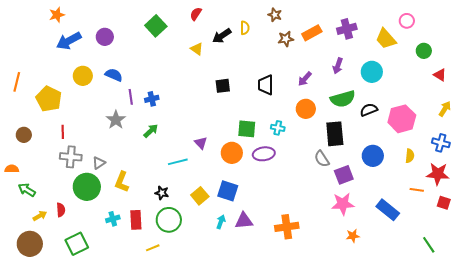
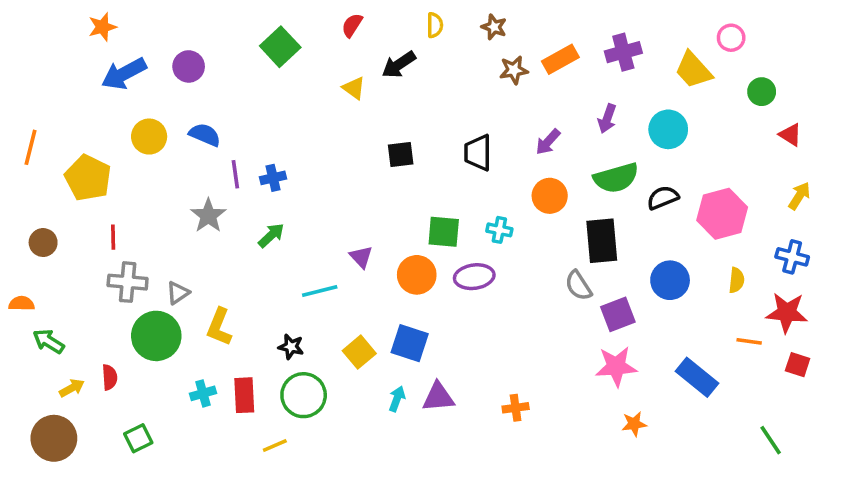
yellow semicircle: (245, 28) -> (435, 25), moved
orange cross: (287, 227) -> (516, 408), size x0.6
green square: (77, 244) -> (138, 438), size x0.7

